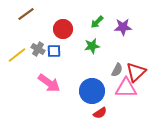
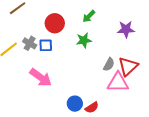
purple star: (123, 27) -> (126, 29), moved
blue circle: (92, 91) -> (75, 104), moved, size x0.6

